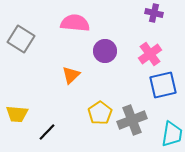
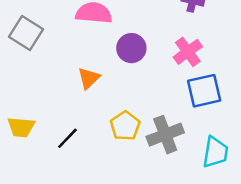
black line: (47, 132) -> (67, 138), moved

